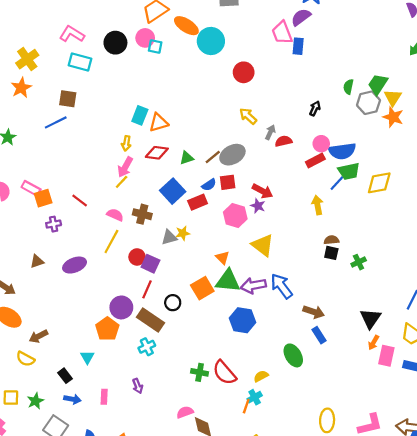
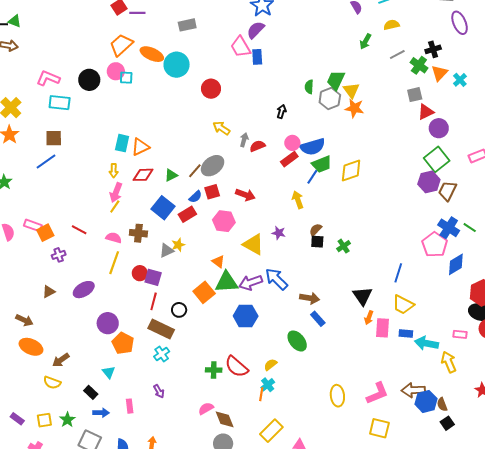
purple star: (258, 206) -> (279, 233), moved
brown semicircle: (331, 240) -> (316, 230), turned -32
purple circle: (121, 307) -> (108, 323), moved

